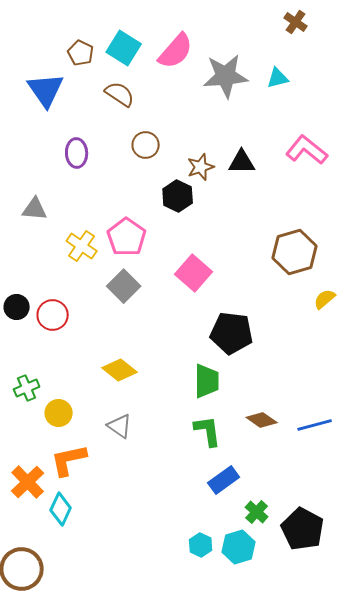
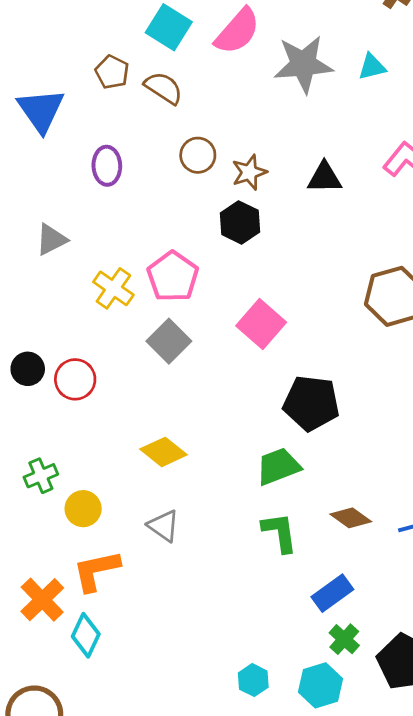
brown pentagon: (81, 53) -> (112, 72), moved
blue triangle: (46, 90) -> (41, 110), moved
brown star: (201, 167) -> (249, 172), moved
gray triangle: (35, 209) -> (51, 240), turned -32
green trapezoid: (207, 381) -> (278, 466), turned -111
blue rectangle: (224, 480) -> (332, 593), moved
cyan hexagon: (201, 545) -> (253, 680), moved

